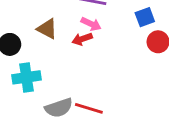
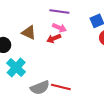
cyan cross: (26, 77) -> (16, 68), turned -36

